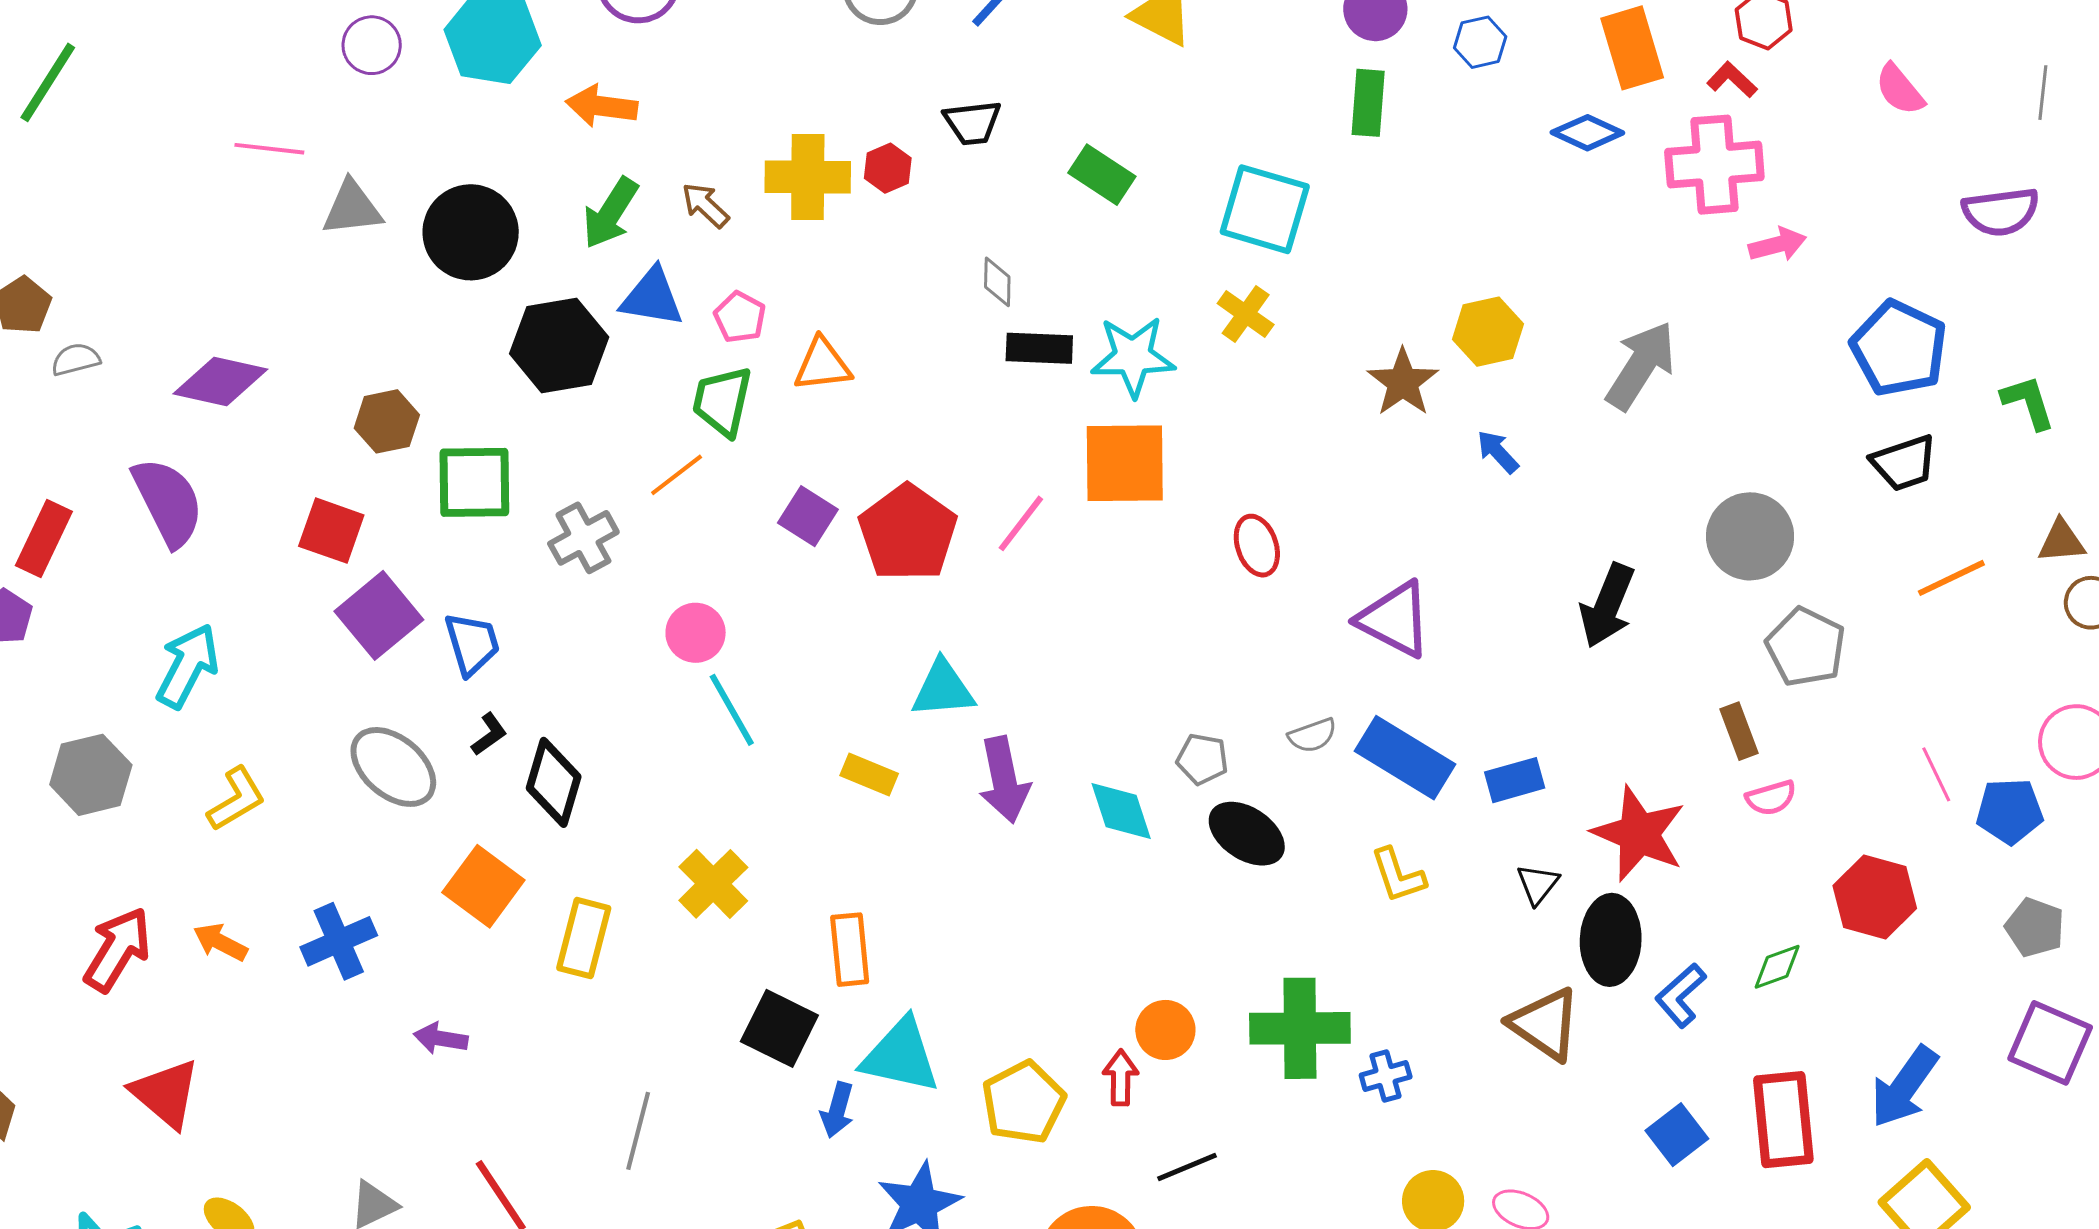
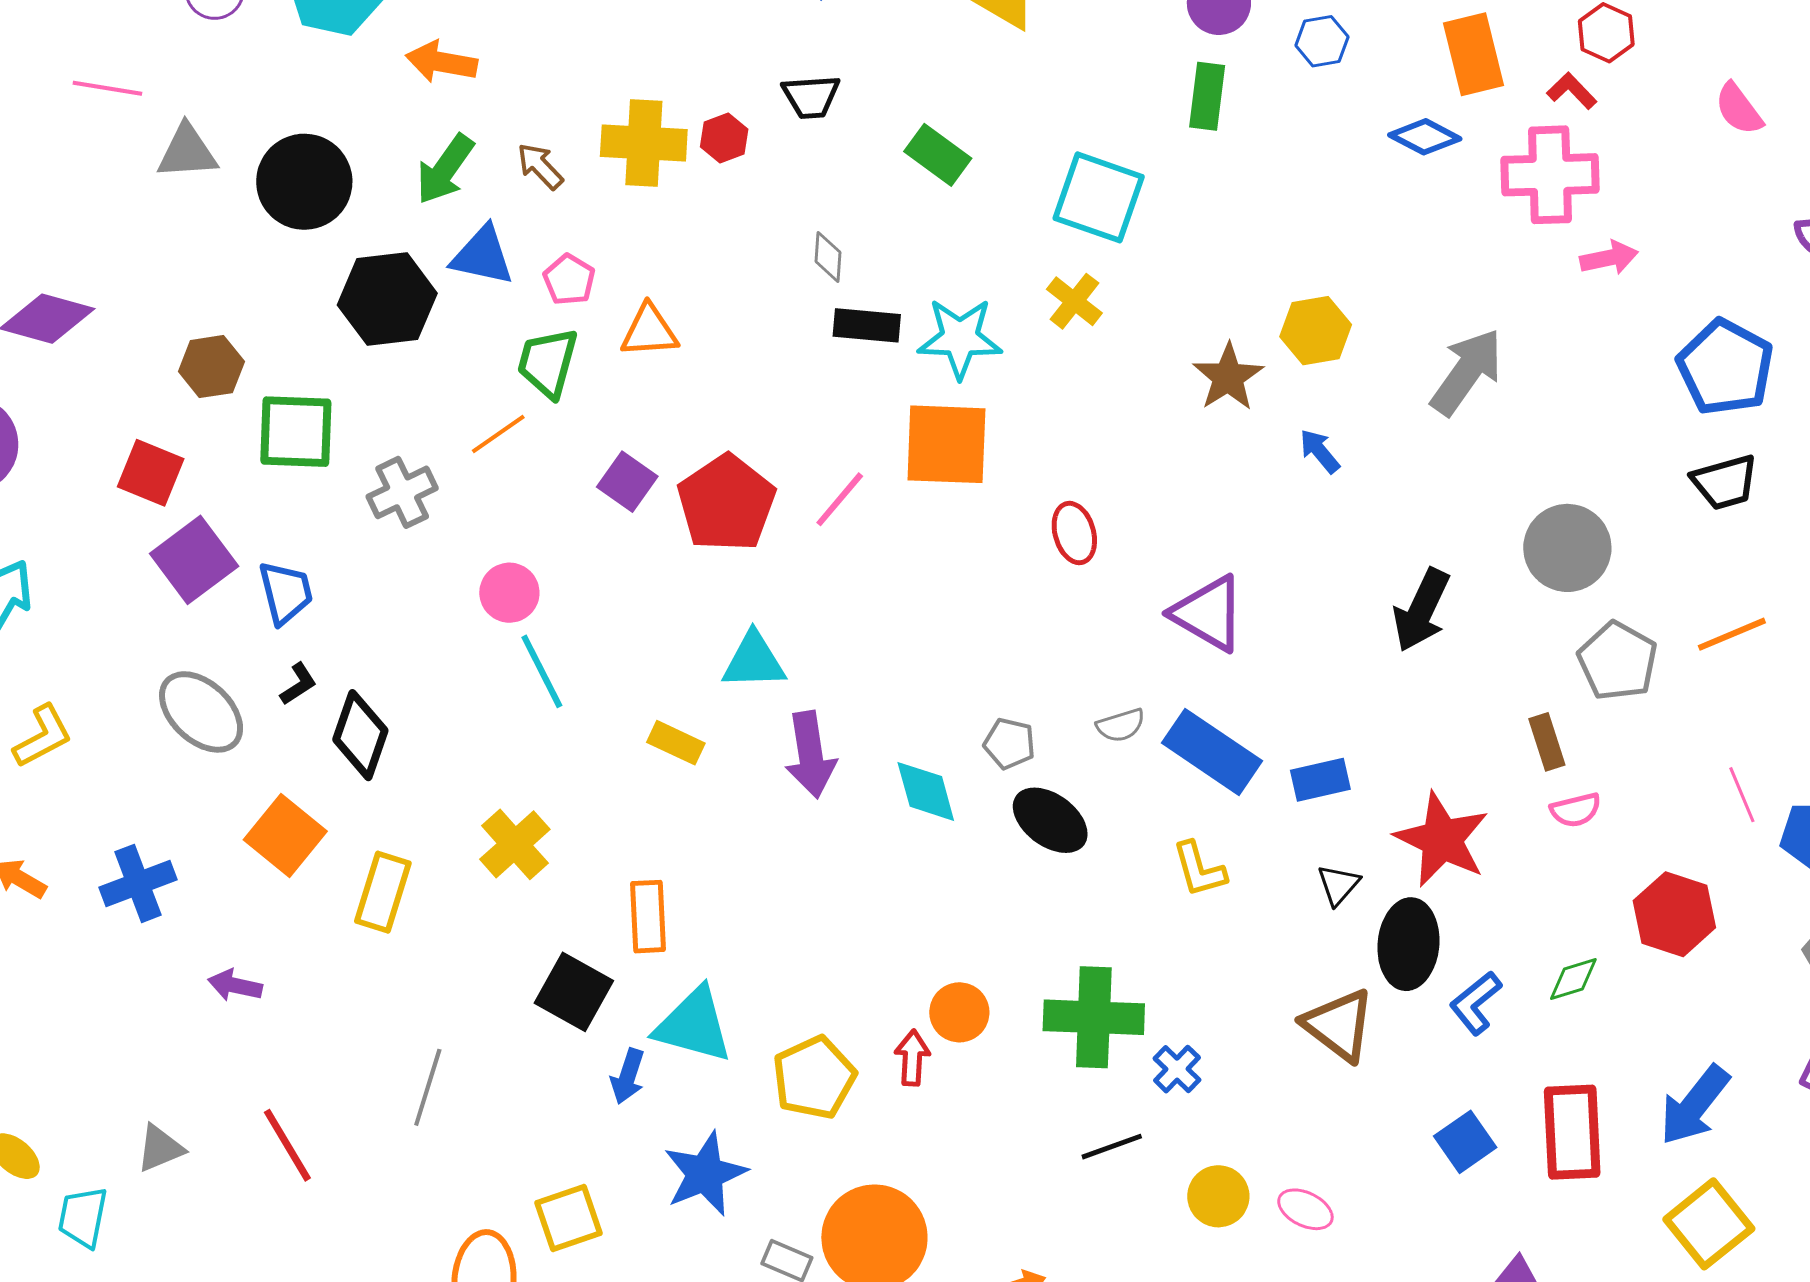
orange line: (1951, 578) -> (1732, 634), moved
blue cross: (1386, 1076) -> (1177, 1069), turned -33
black line: (1187, 1167) -> (1112, 1147), moved

